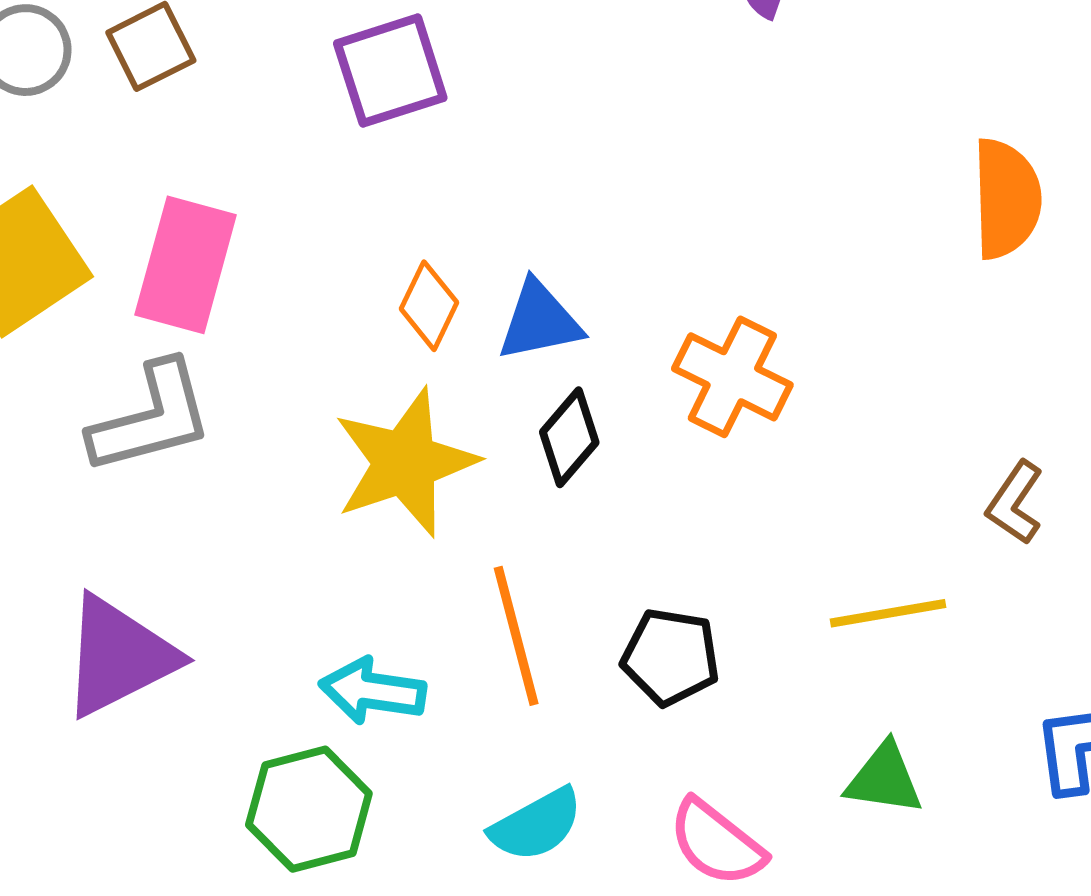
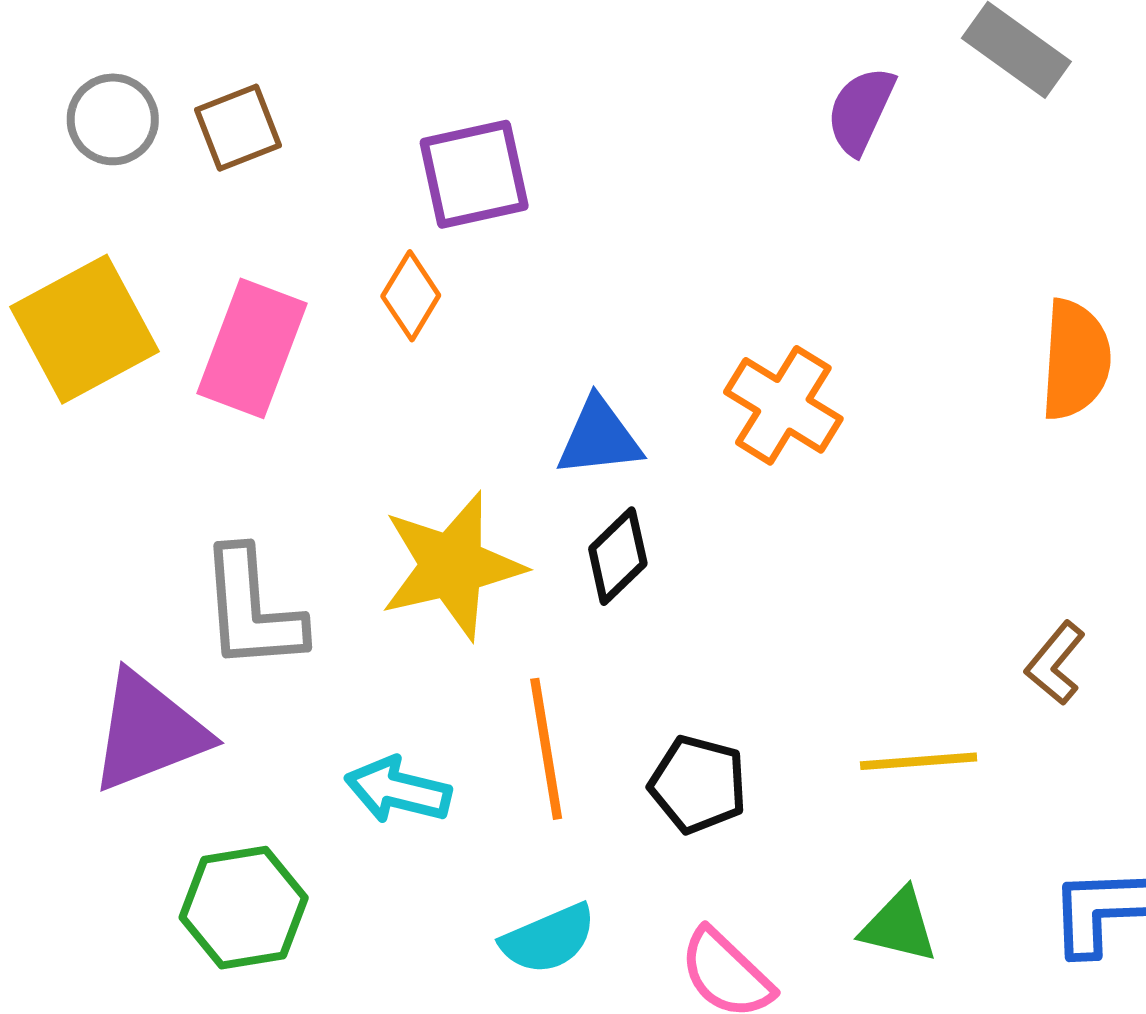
orange diamond: (429, 306) -> (411, 296), moved
orange cross: (732, 377) -> (783, 405), moved
gray L-shape: (151, 418) -> (252, 609), moved, turned 95
green hexagon: (309, 809) -> (244, 908), moved

